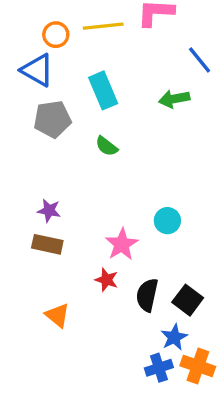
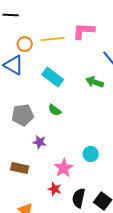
cyan rectangle: (103, 90) -> (53, 77), turned -30
green arrow: (174, 99) -> (95, 82), turned 30
gray pentagon: (52, 119) -> (23, 115), moved
purple star: (49, 210) -> (40, 142), moved

